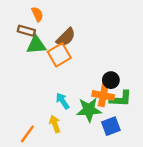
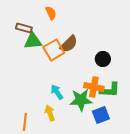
orange semicircle: (37, 14) -> (51, 13), moved
brown semicircle: (66, 37) -> (69, 44), moved
black circle: (111, 80) -> (103, 59), moved
orange line: (27, 134) -> (25, 122), turned -30

